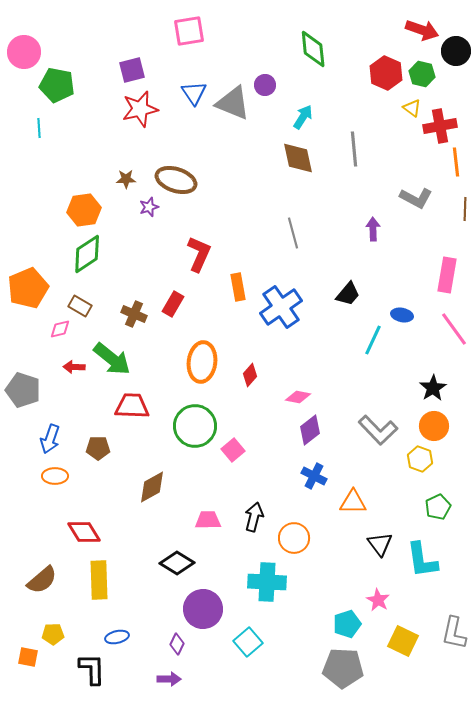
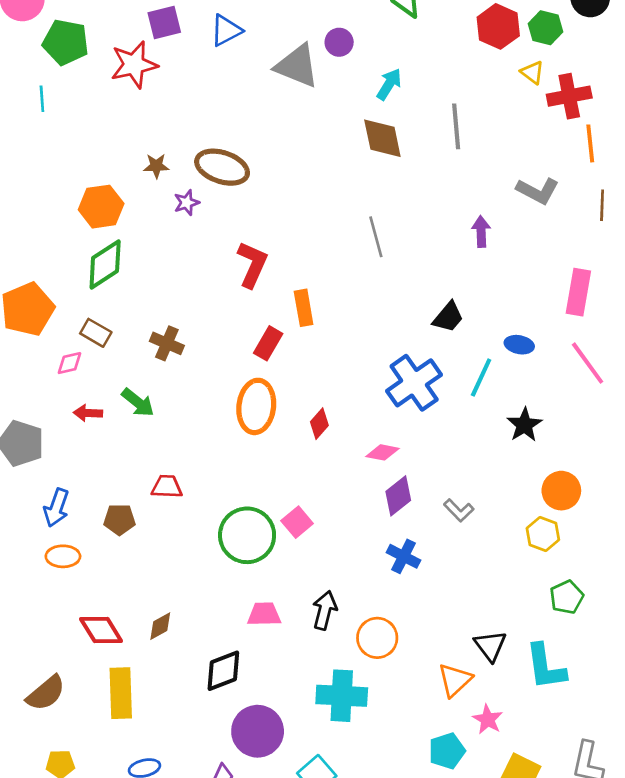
blue triangle: (194, 93) -> (226, 30), moved, turned 36
red star: (140, 109) -> (134, 65), moved
red rectangle: (173, 304) -> (268, 343), moved
blue cross: (281, 307) -> (414, 383), moved
green arrow: (112, 359) -> (138, 403), size x0.7
black star: (433, 388) -> (524, 425), moved
red trapezoid: (132, 406) -> (167, 487), moved, size x0.7
green circle: (195, 426) -> (247, 535), moved
gray L-shape: (378, 430) -> (459, 510), moved, size x0.6
brown diamond: (152, 487) -> (160, 626), moved, size x0.7
orange triangle: (353, 502) -> (455, 680), moved, turned -44
black diamond: (177, 563) -> (223, 671), turned -52

